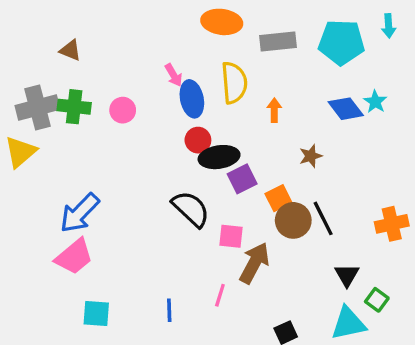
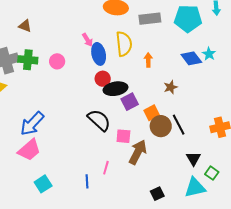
pink line: (220, 295) -> (106, 168), moved
cyan square: (96, 313) -> (43, 184), turned -36

